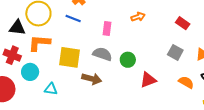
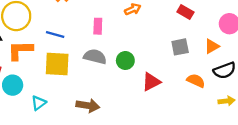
blue line: (73, 19) -> (55, 35), moved
gray square: (175, 52) -> (180, 47), turned -35
brown arrow: (92, 79) -> (88, 105), moved
cyan triangle: (51, 89) -> (39, 103), turned -40

